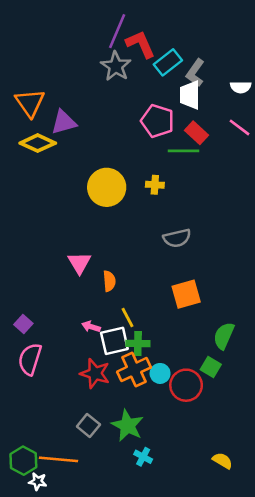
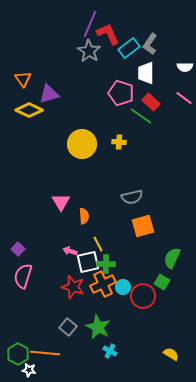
gray L-shape: (195, 73) -> (150, 44), moved
orange triangle: (30, 103) -> (23, 79), size x0.7
green line: (183, 151) -> (141, 116), turned 35
gray semicircle: (177, 238) -> (132, 197), moved

